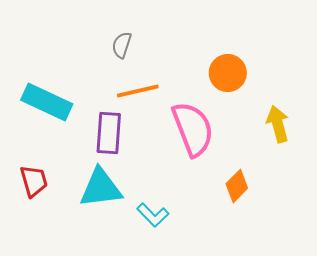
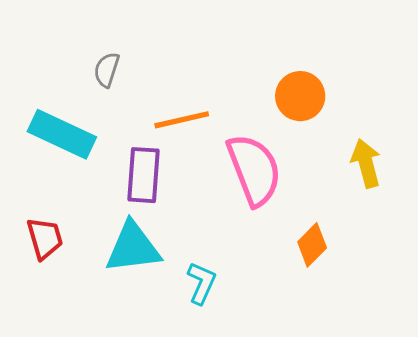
gray semicircle: (122, 45) -> (107, 70), moved
cyan L-shape: (153, 215) -> (201, 283), turned -112

